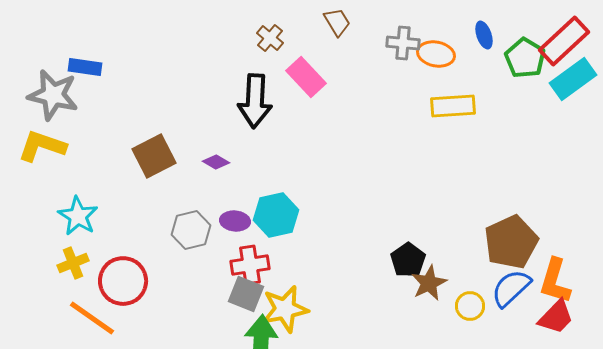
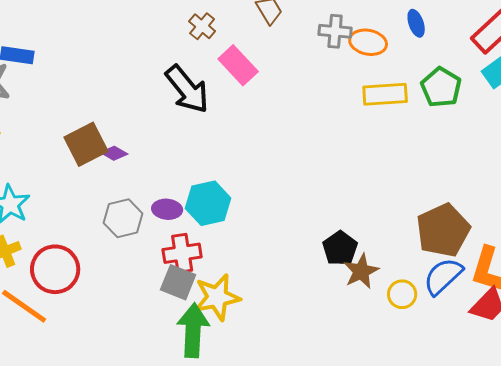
green pentagon: (525, 58) -> (441, 87), moved
black arrow: (255, 101) -> (187, 89), turned -42
purple diamond: (216, 162) -> (114, 153), moved

